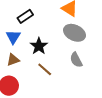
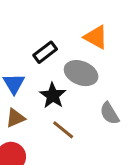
black rectangle: (25, 16) -> (45, 52), moved
gray ellipse: (74, 33) -> (81, 73), moved

